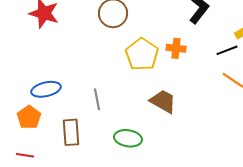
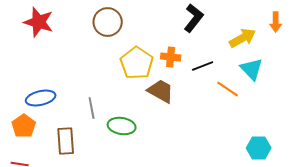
black line: (227, 50) -> (203, 66), moved
brown trapezoid: (163, 101) -> (161, 91), moved
green ellipse: (128, 138) -> (122, 126), moved

